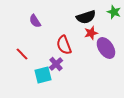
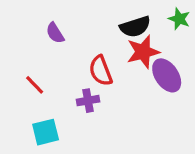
red star: (91, 33) -> (143, 52), size x1.5
purple cross: (56, 64) -> (88, 101), turned 32
cyan square: (43, 75) -> (46, 132), moved

